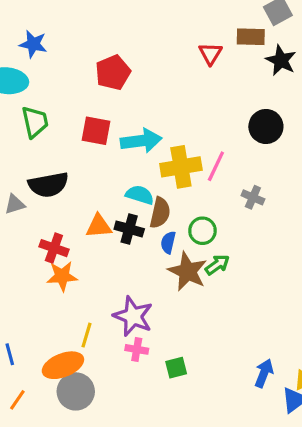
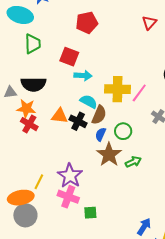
cyan arrow: (141, 141) -> (83, 76), moved, size x0.7
green arrow: (217, 265) -> (133, 162), moved
orange star: (62, 276) -> (26, 109), moved
pink cross: (137, 349) -> (68, 197), size x1.5

